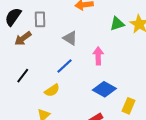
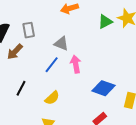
pink arrow: (98, 56) -> (76, 64), moved
blue line: (64, 66) -> (52, 65), moved

